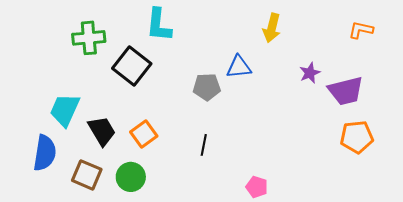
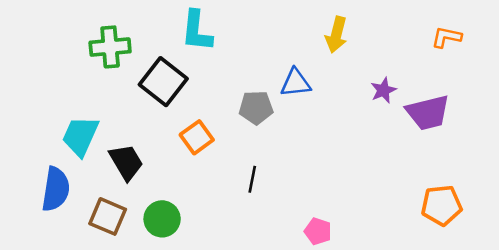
orange square: (144, 134) -> (197, 137), moved
orange pentagon: (357, 137) -> (442, 205), moved

